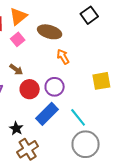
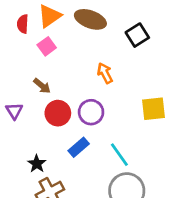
black square: (89, 15) -> (137, 35), moved
brown ellipse: (50, 32) -> (90, 19), moved
blue rectangle: (47, 114) -> (79, 147), size x0.7

